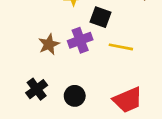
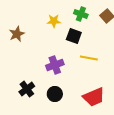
purple cross: (80, 40) -> (55, 65), moved
brown star: (49, 44) -> (17, 34), moved

